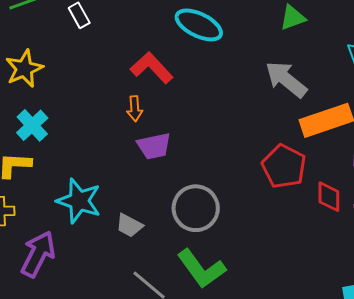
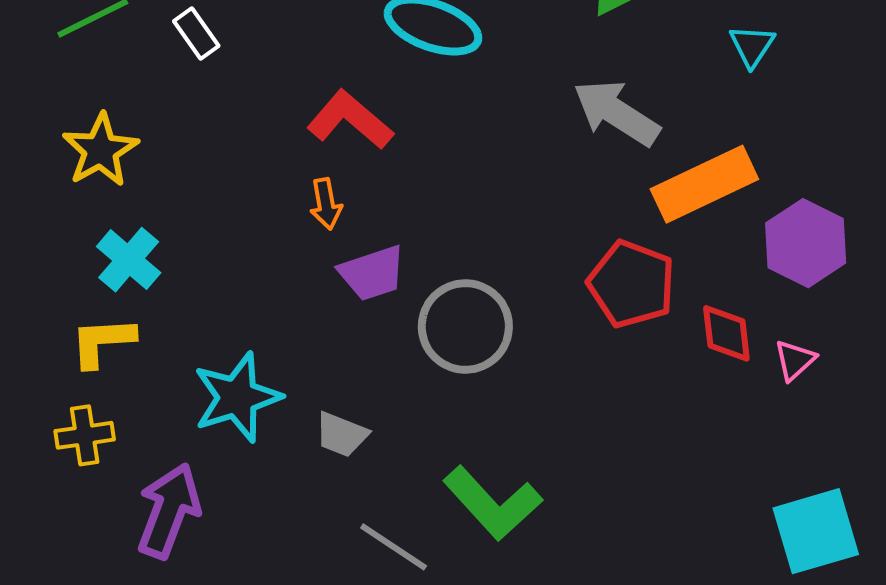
cyan star: (79, 201) -> (237, 397), turned -30
gray circle: (196, 208) -> (465, 326), moved

